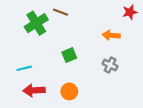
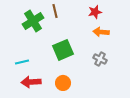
brown line: (60, 12) -> (55, 11), turned 56
red star: (130, 12) -> (95, 12), moved
green square: (69, 55) -> (63, 50), size x1.5

